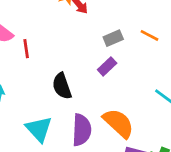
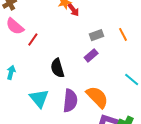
orange line: (149, 35) -> (123, 34), turned 32
red line: (26, 49) -> (33, 40), turned 40

